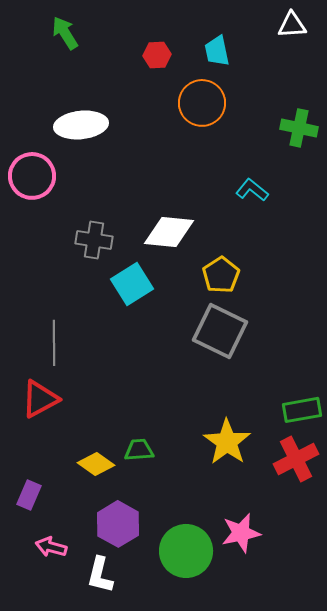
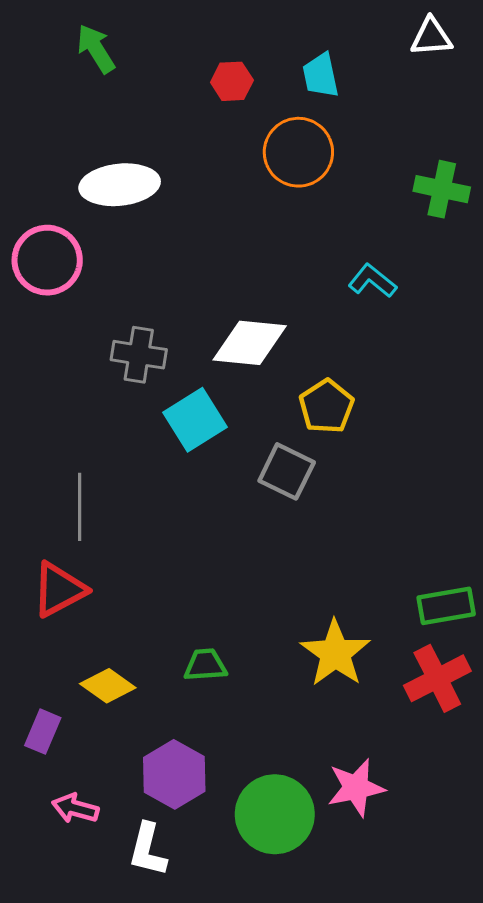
gray square: (220, 331) -> (287, 471), moved, size x0.7
yellow diamond: (96, 464) -> (108, 686), moved

